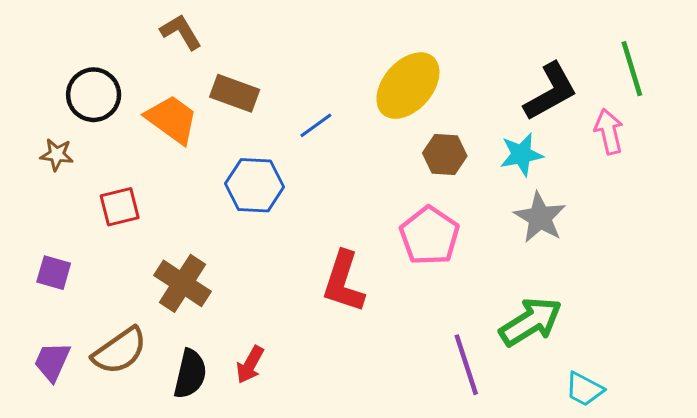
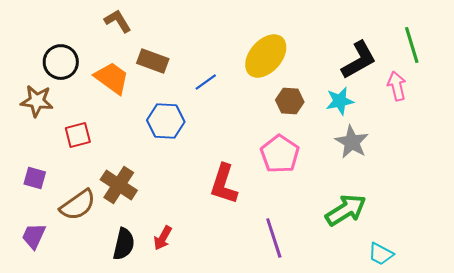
brown star: (57, 155) -> (37, 101), size x1.5
brown semicircle: (120, 351) -> (78, 205), moved
purple line: (466, 365) -> (274, 238), moved

